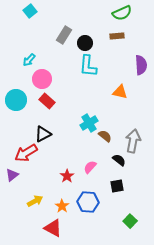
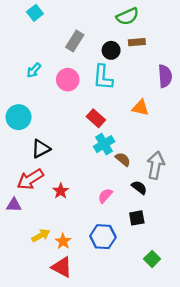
green semicircle: (122, 13) -> (127, 16), moved
black circle: (85, 43) -> (111, 50), moved
pink circle: (42, 79) -> (68, 80), moved
red rectangle: (47, 101) -> (96, 118), moved
black triangle: (43, 134) -> (41, 149), moved
purple triangle: (12, 175) -> (14, 205), turned 40
red star: (67, 176) -> (61, 191), moved
orange star: (62, 206) -> (63, 241), moved

